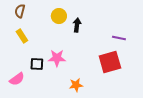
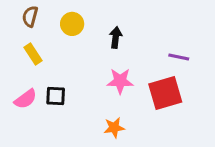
yellow circle: (59, 16) -> (72, 24), moved
pink star: (57, 58) -> (120, 81), moved
pink semicircle: (17, 79) -> (26, 99), moved

